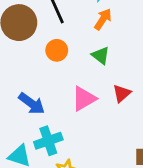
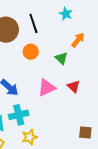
orange arrow: (103, 19) -> (78, 40), moved
red triangle: (122, 93) -> (74, 86), turned -40

